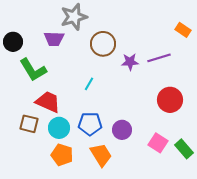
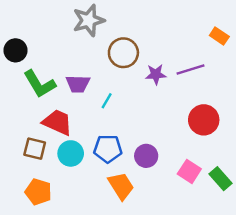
purple trapezoid: (54, 39) -> (78, 84), moved
orange pentagon: (62, 155) -> (38, 192), moved

